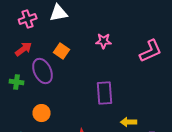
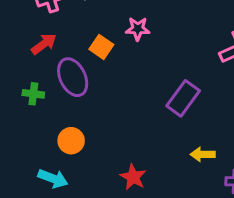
pink star: (104, 41) -> (138, 29), moved
purple rectangle: (105, 93) -> (183, 98), moved, turned 40

